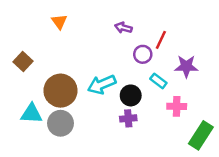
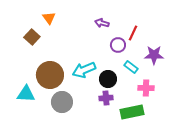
brown square: (23, 62) -> (32, 37), moved
gray circle: (60, 123) -> (62, 102), moved
green rectangle: (201, 135) -> (132, 112), moved, turned 45

